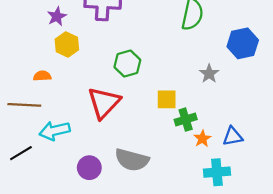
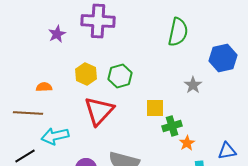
yellow hexagon: (67, 44) -> (86, 74), moved
blue triangle: (233, 136) -> (227, 151), moved

